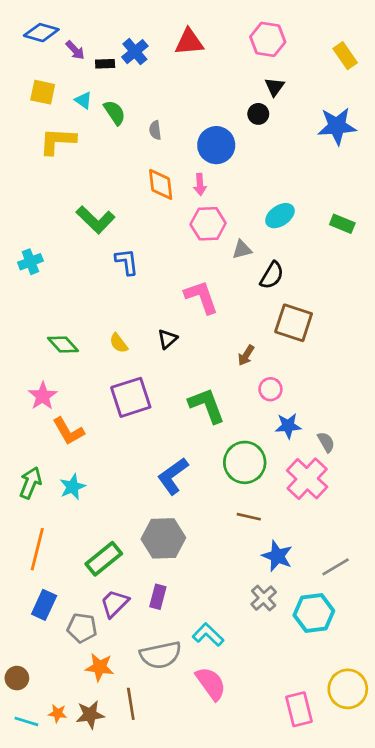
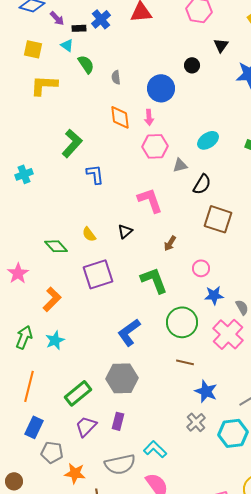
black triangle: (275, 87) -> (221, 45), moved
cyan triangle: (83, 100) -> (67, 45), moved
green L-shape: (96, 220) -> (72, 143), turned -92
green diamond: (63, 344) -> (56, 246), moved
brown arrow: (246, 355) -> (170, 243), moved
pink star: (43, 396) -> (18, 273), moved
orange L-shape: (68, 431) -> (52, 299), turned -105
gray pentagon: (82, 628) -> (52, 452), moved

